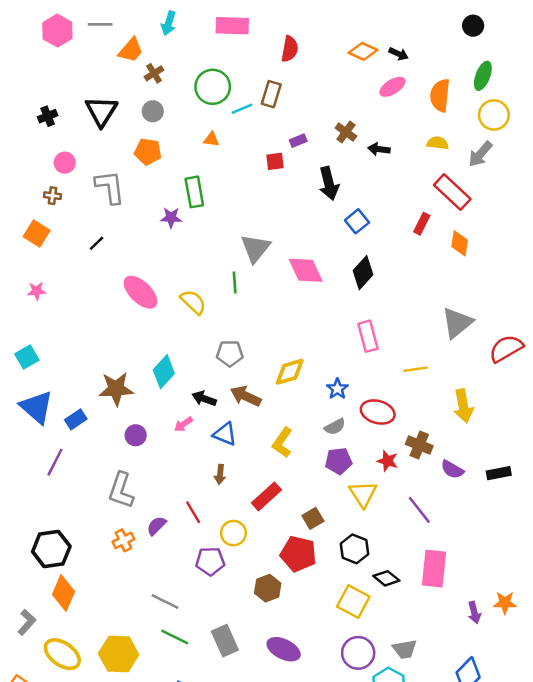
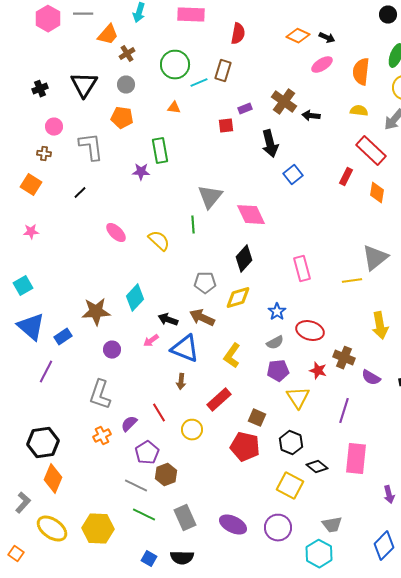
brown cross: (346, 132) -> (284, 102), size x1.4
black diamond: (363, 273) -> (244, 259), moved
pink ellipse: (141, 292) -> (116, 233), size x0.7
gray pentagon: (230, 353) -> (205, 283), moved
yellow line: (416, 369) -> (352, 281), moved
blue triangle: (225, 434) -> (185, 349), size x1.4
purple line: (419, 510) -> (344, 411), turned 55
brown square: (313, 518) -> (257, 418), turned -36
purple pentagon: (210, 561) -> (147, 453), moved, turned -30
brown hexagon: (268, 588) -> (166, 475), moved
purple circle: (358, 653) -> (278, 528), moved

